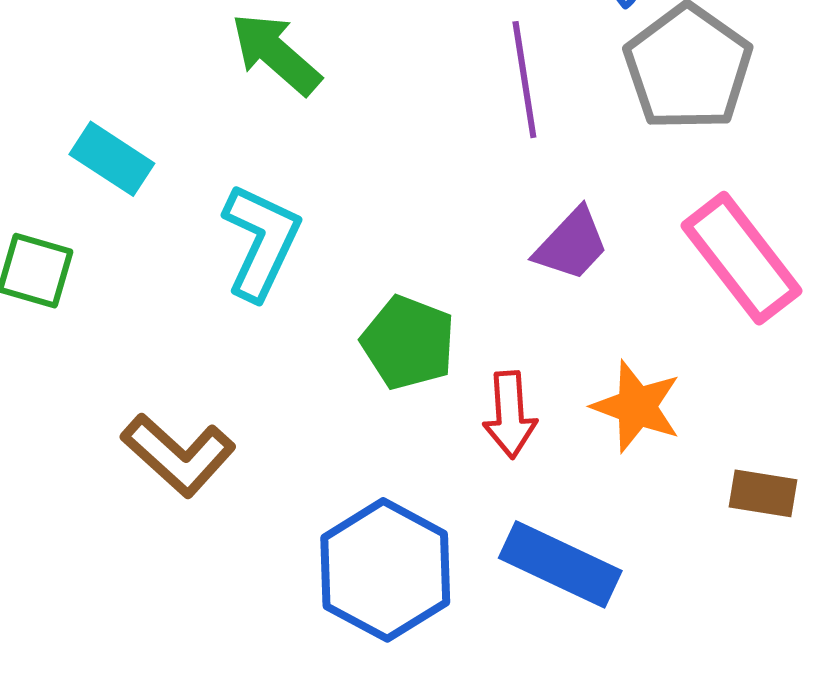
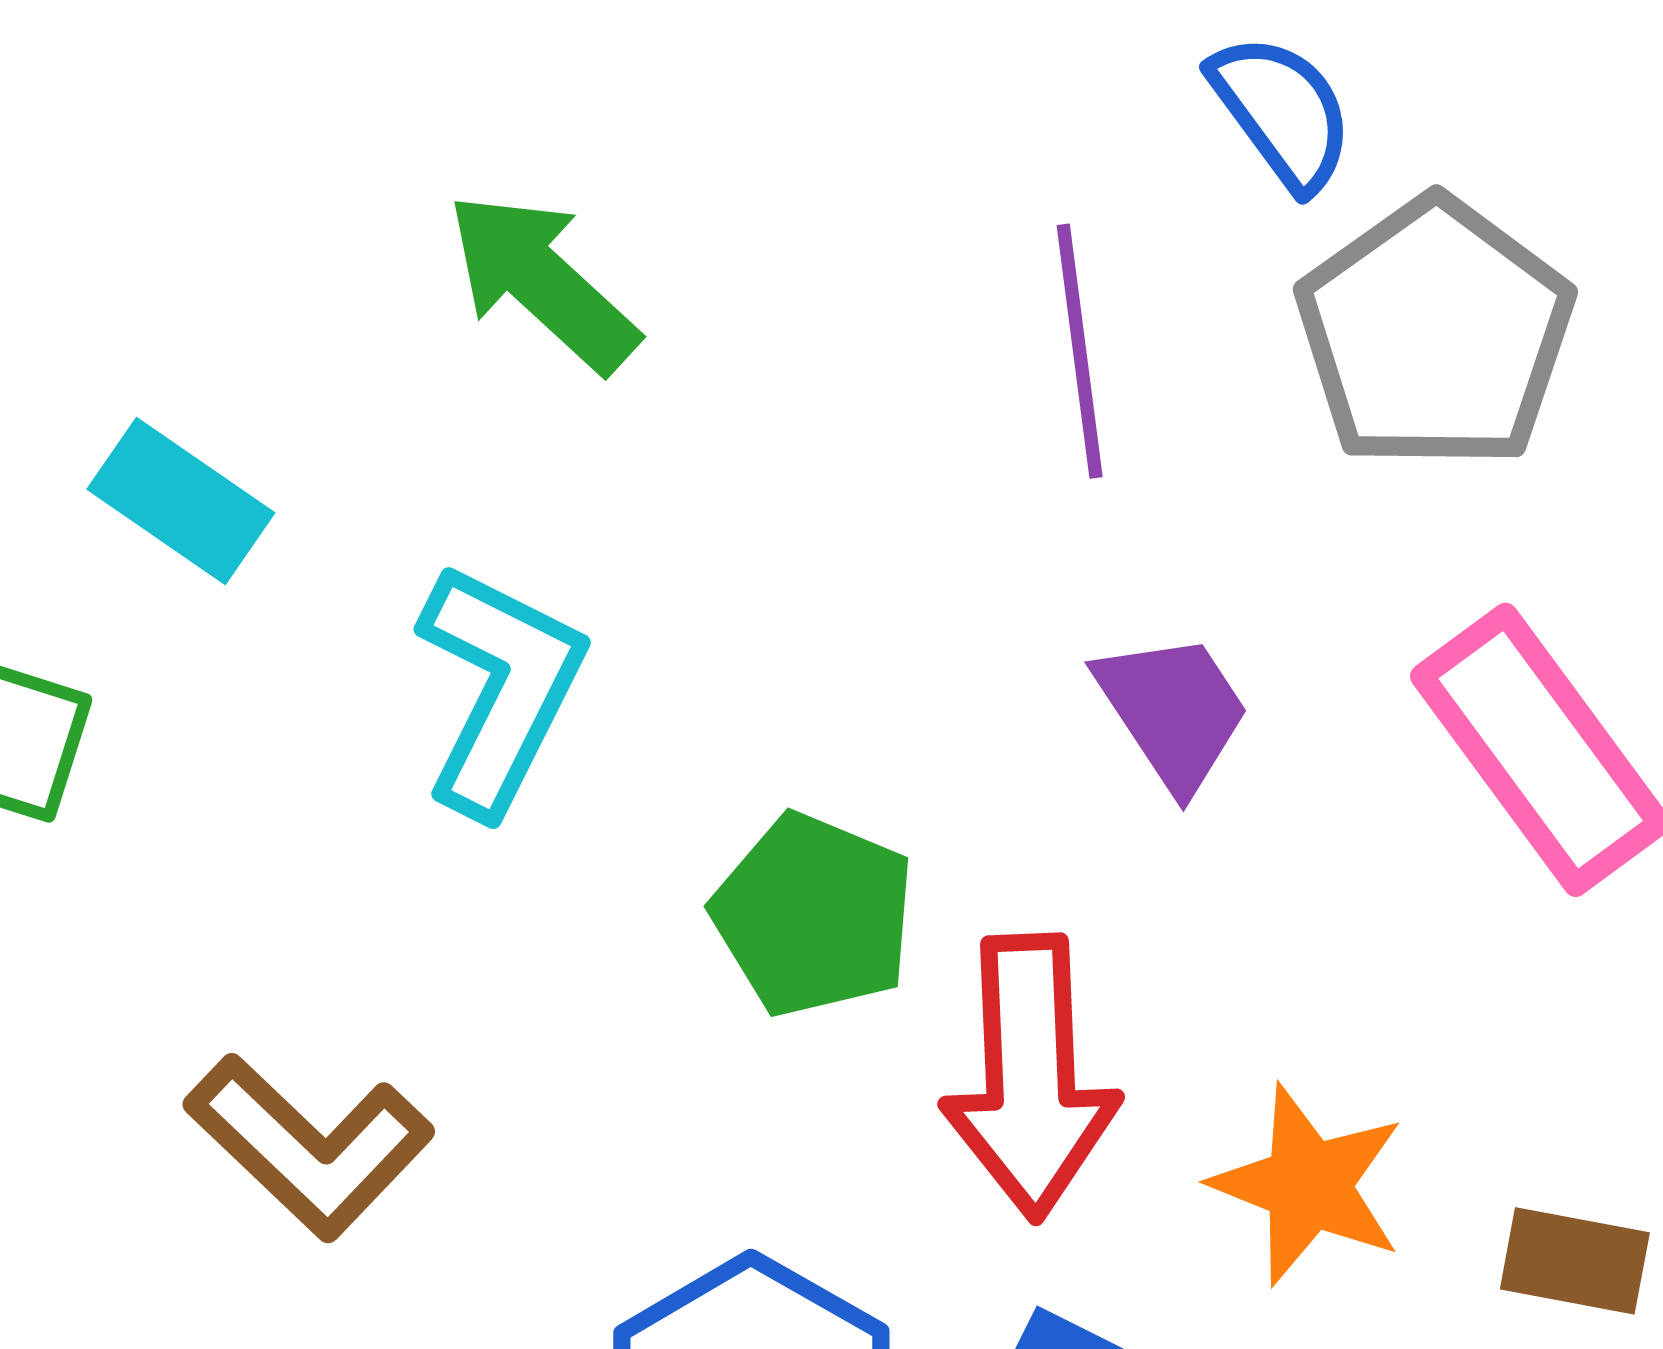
purple trapezoid: (572, 244) -> (1173, 711), turned -78
orange star: (637, 406) -> (1308, 1185), moved
red arrow: (510, 415) -> (1030, 1077), size x1.5

